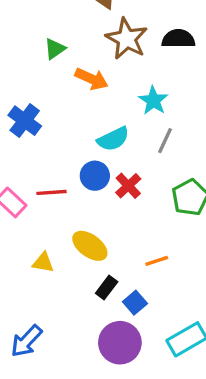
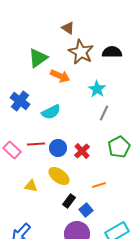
green triangle: (55, 49) -> (38, 58), size x1.5
cyan semicircle: (113, 139) -> (51, 112), moved
blue circle: (95, 176) -> (58, 148), moved
red cross: (128, 186) -> (82, 151), moved

